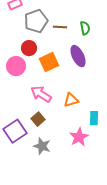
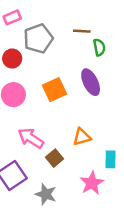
brown line: (60, 27) -> (82, 31), moved
red circle: (29, 48) -> (12, 59), moved
pink arrow: (41, 94) -> (31, 138), moved
brown square: (38, 119) -> (54, 158), moved

